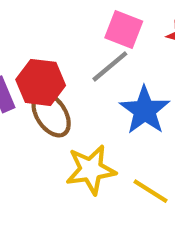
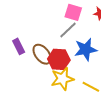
red hexagon: (41, 82) -> (59, 59), moved
blue star: (145, 110) -> (86, 49), turned 30

